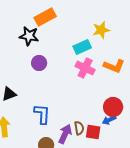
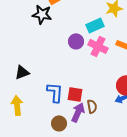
purple circle: (39, 63) -> (76, 41), moved
red square: (93, 132) -> (75, 94), moved

